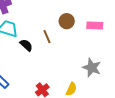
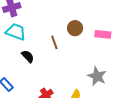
black semicircle: (26, 45) -> (28, 56), moved

